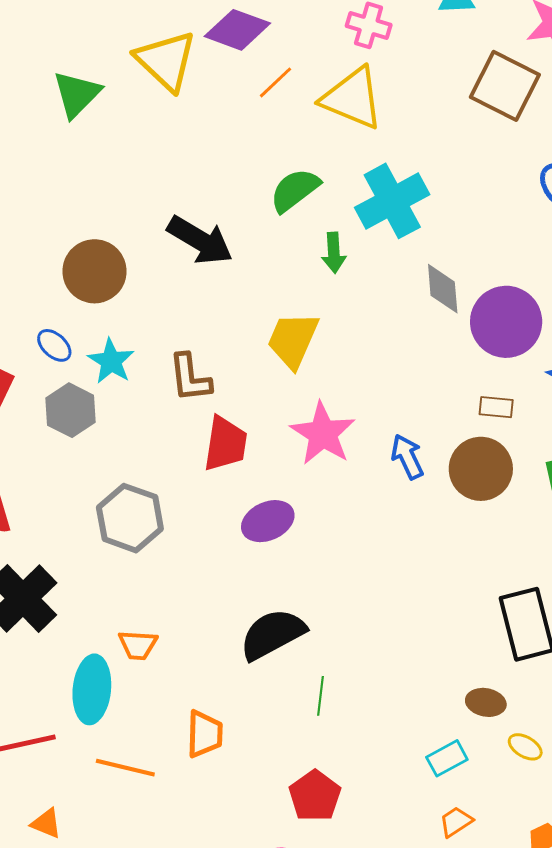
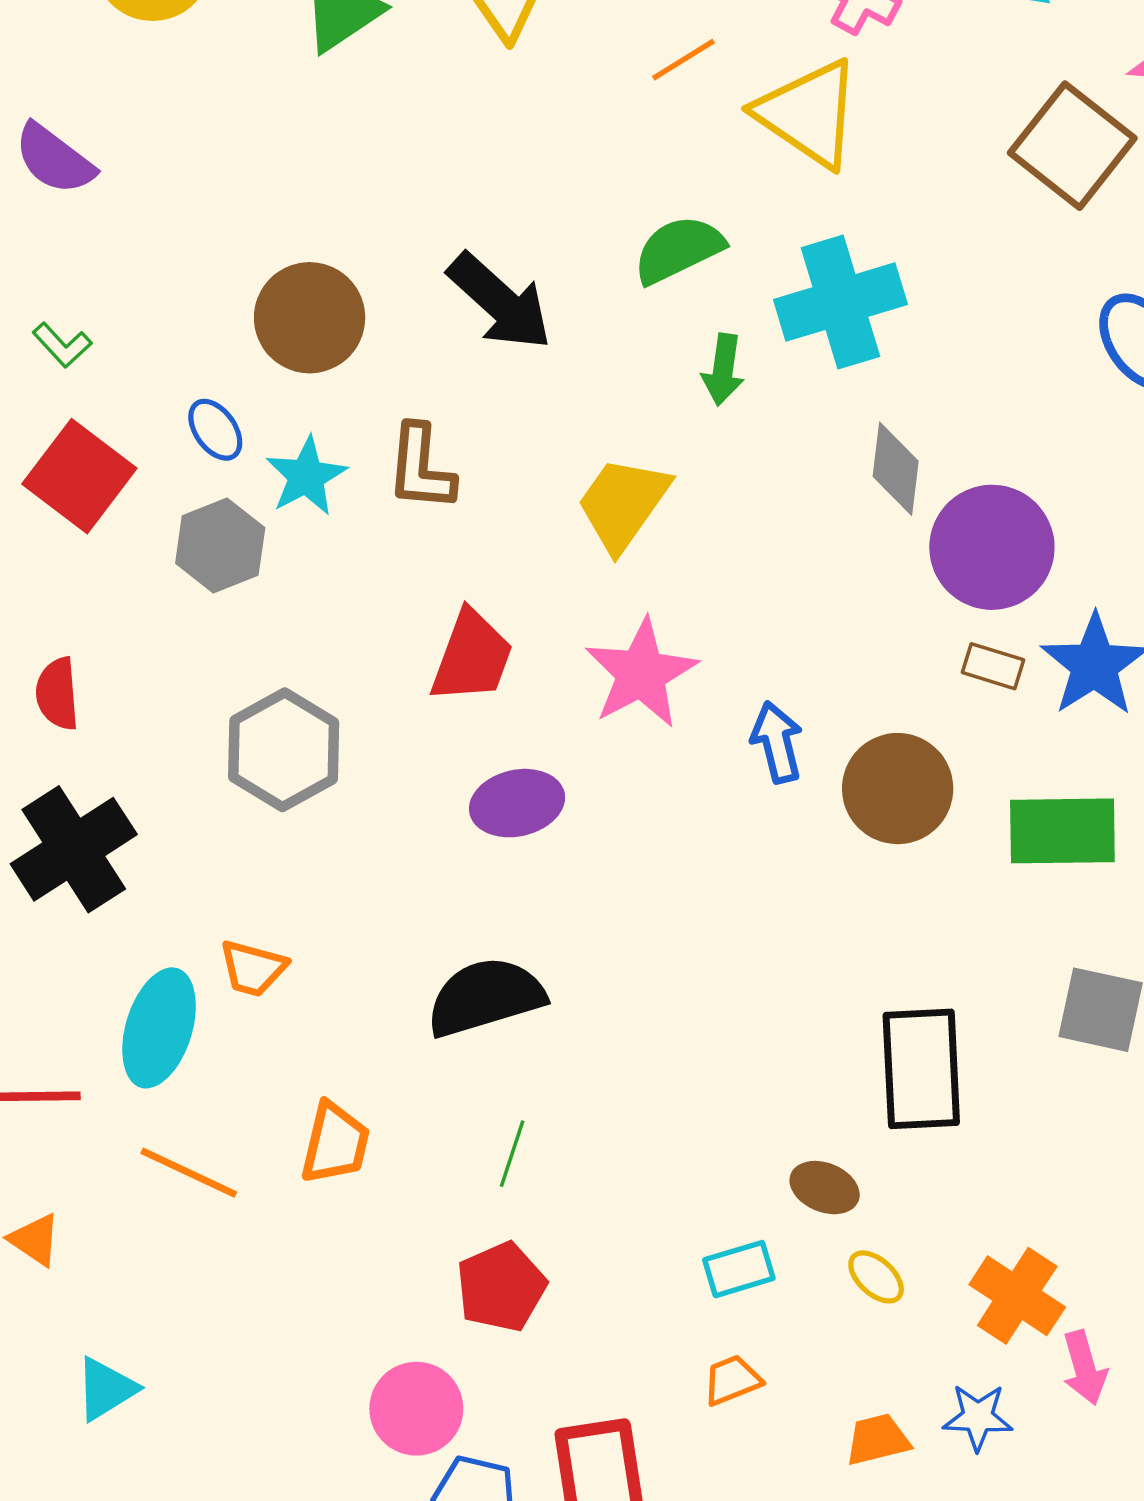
brown L-shape: (190, 378) -> (421, 468), moved
brown rectangle: (496, 407) -> (993, 666), moved
green line: (320, 696) -> (512, 1154), moved

